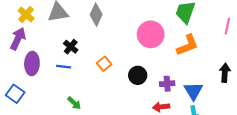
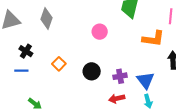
pink circle: (151, 34) -> (100, 32), size x0.6
orange L-shape: (187, 45) -> (153, 39), moved, turned 35

